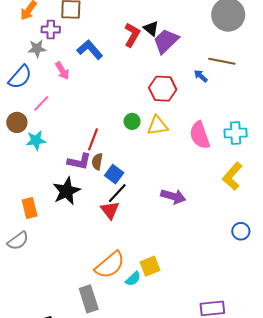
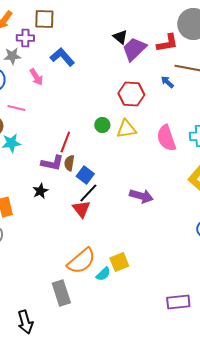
red L-shape: (132, 35) -> (167, 43), moved, turned 50
pink line: (41, 103) -> (16, 108), turned 60
black star: (67, 191) -> (40, 191), size x0.6

